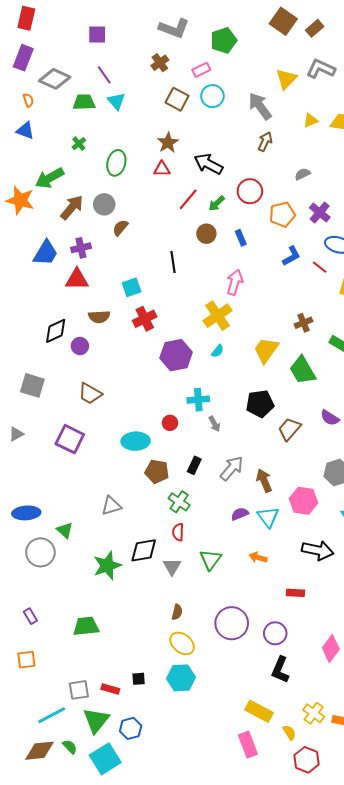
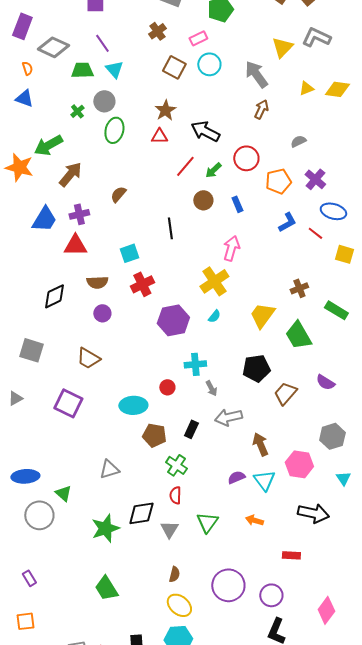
gray circle: (104, 204) -> (104, 101), moved
purple circle: (80, 346) -> (102, 313), moved
gray arrow: (232, 468) -> (228, 417), moved, turned -144
green trapezoid: (86, 626) -> (106, 588), moved, turned -116

